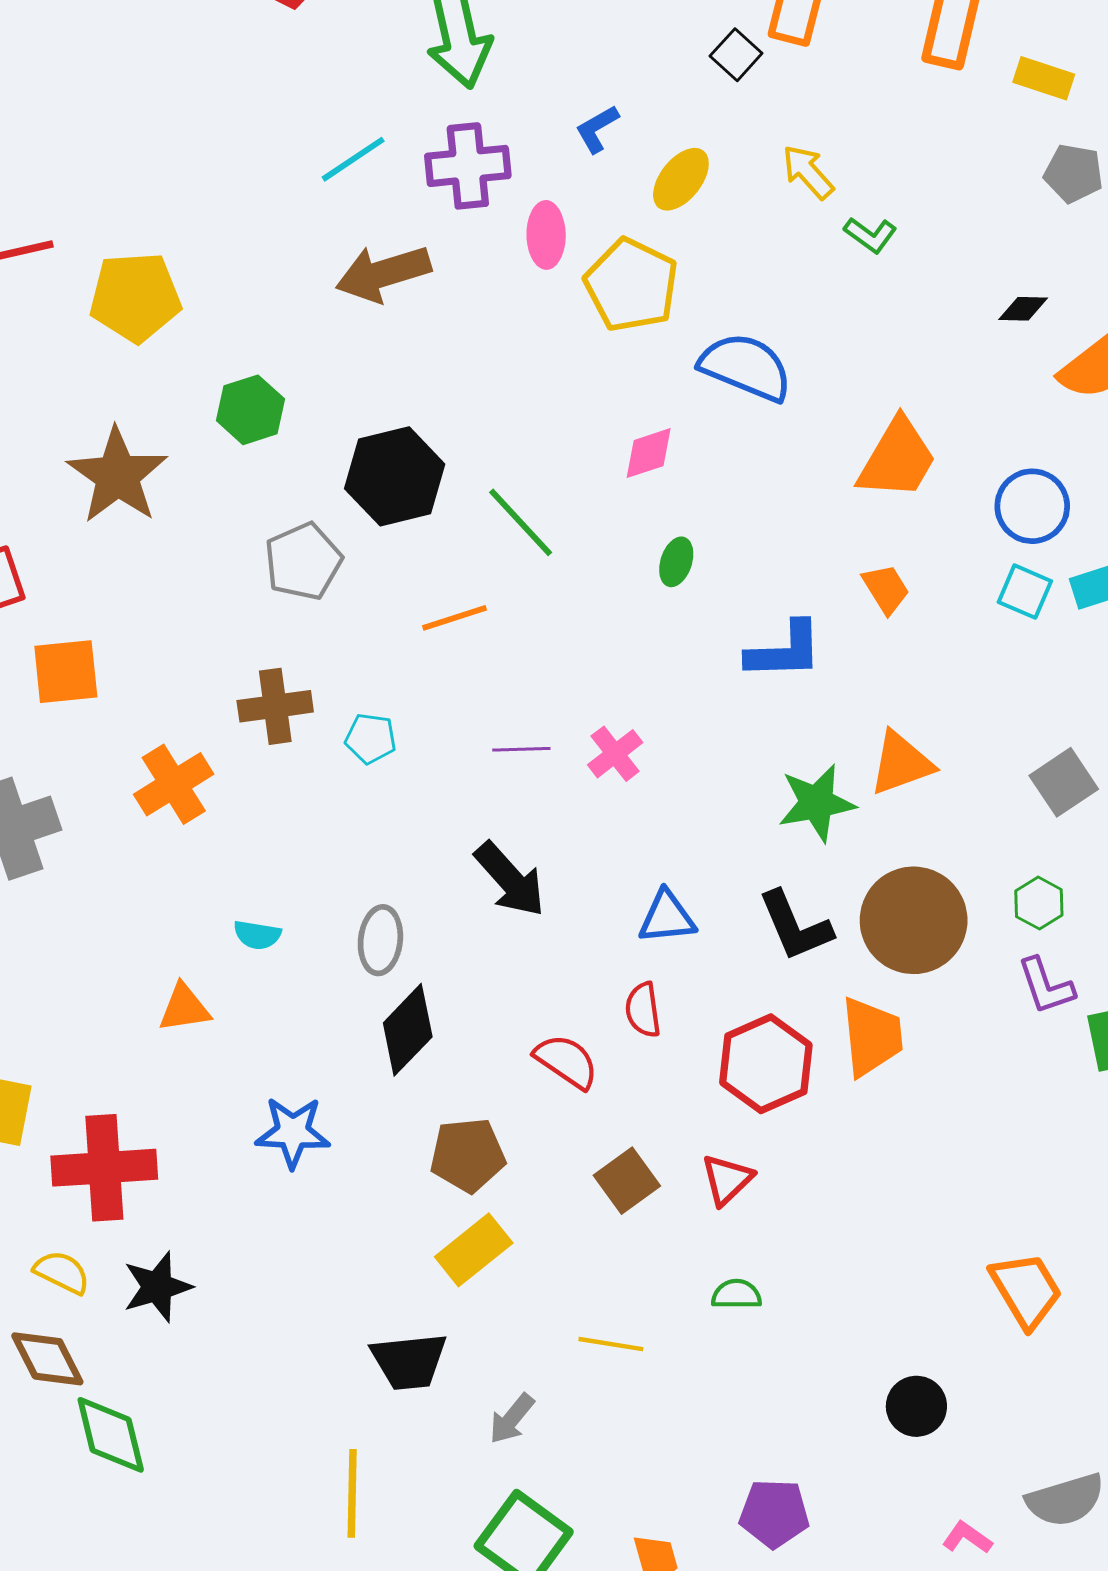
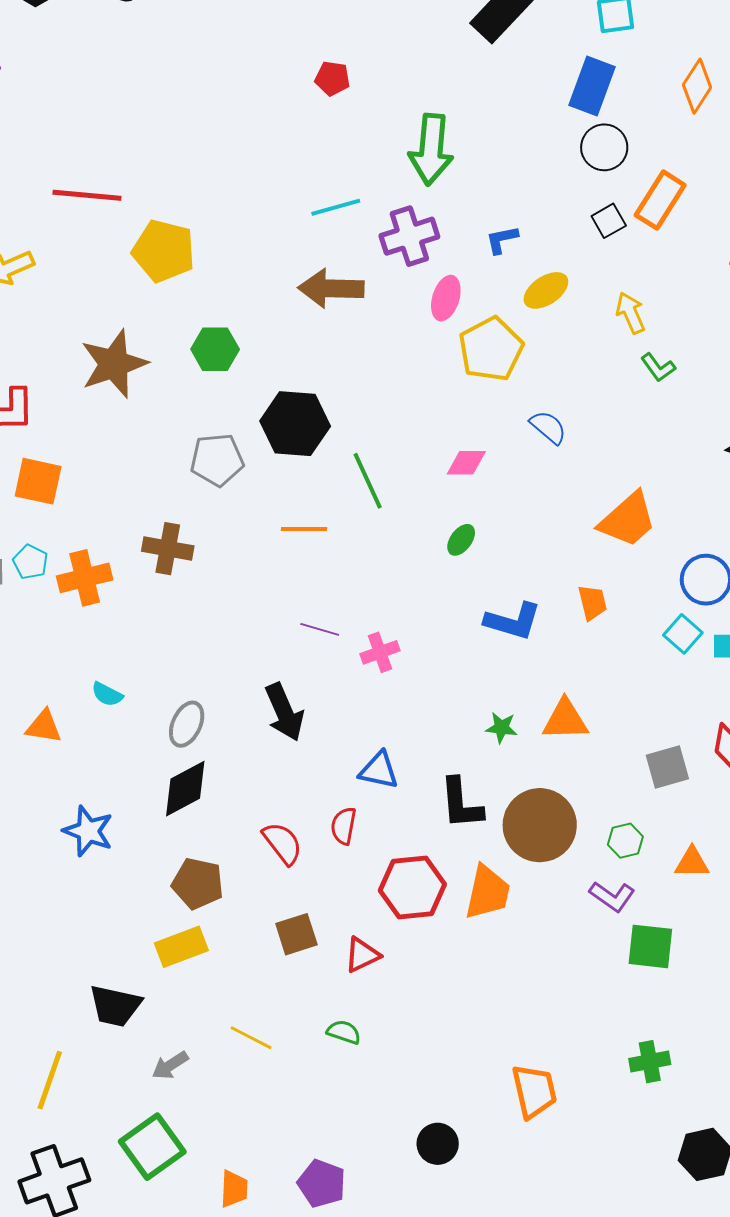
purple cross: (468, 166) -> (409, 236), turned -30
blue semicircle: (746, 367) -> (548, 427), size x0.6
cyan pentagon: (371, 738) -> (30, 562), moved
green star: (817, 803) -> (501, 728), size x0.6
purple L-shape: (1046, 986) -> (612, 896), turned -54

